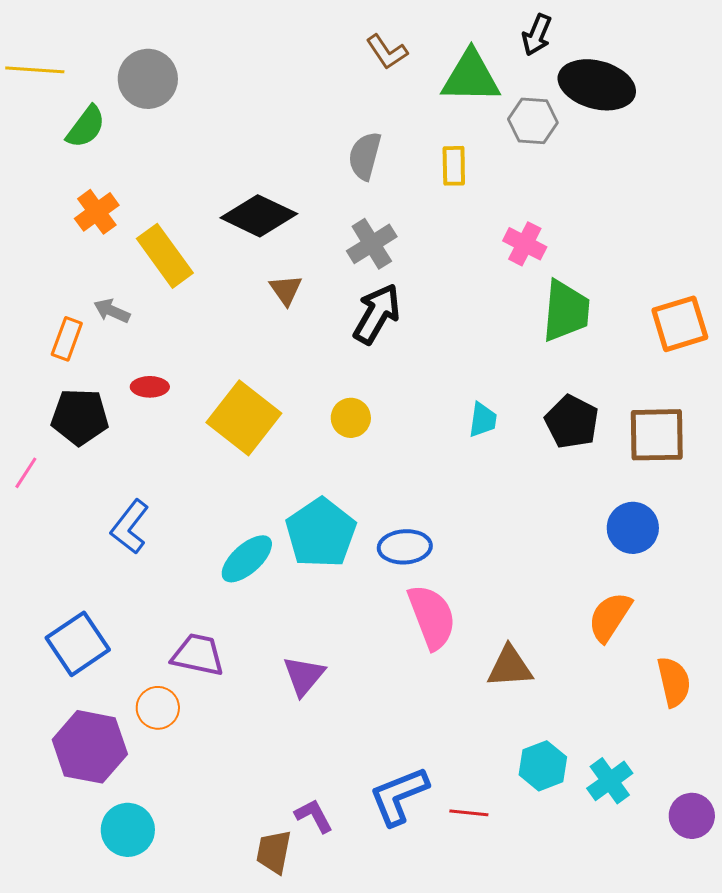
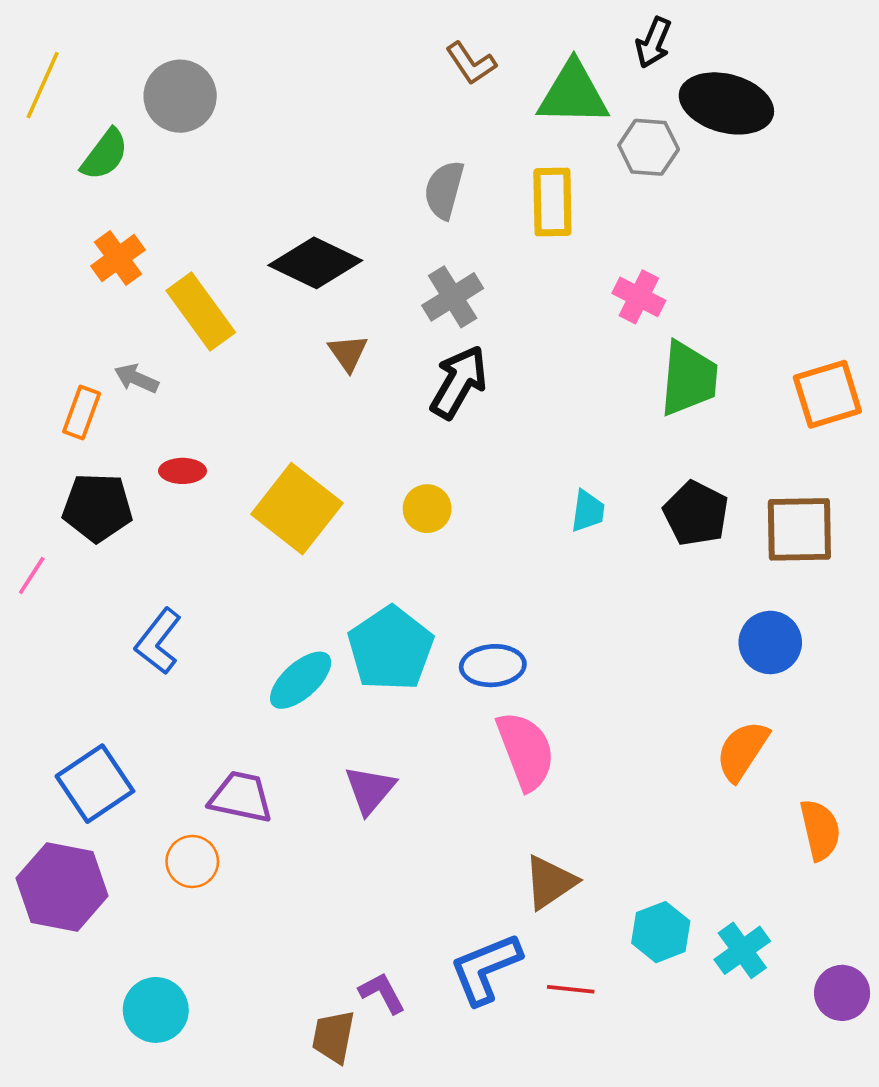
yellow line: (35, 70) -> (43, 85), turned -70
yellow rectangle: (454, 166) -> (552, 202), size x1.4
brown triangle: (510, 667) -> (550, 882), moved, turned -30
purple triangle: (304, 676) -> (370, 790), moved
purple hexagon: (90, 747) -> (62, 887), moved

